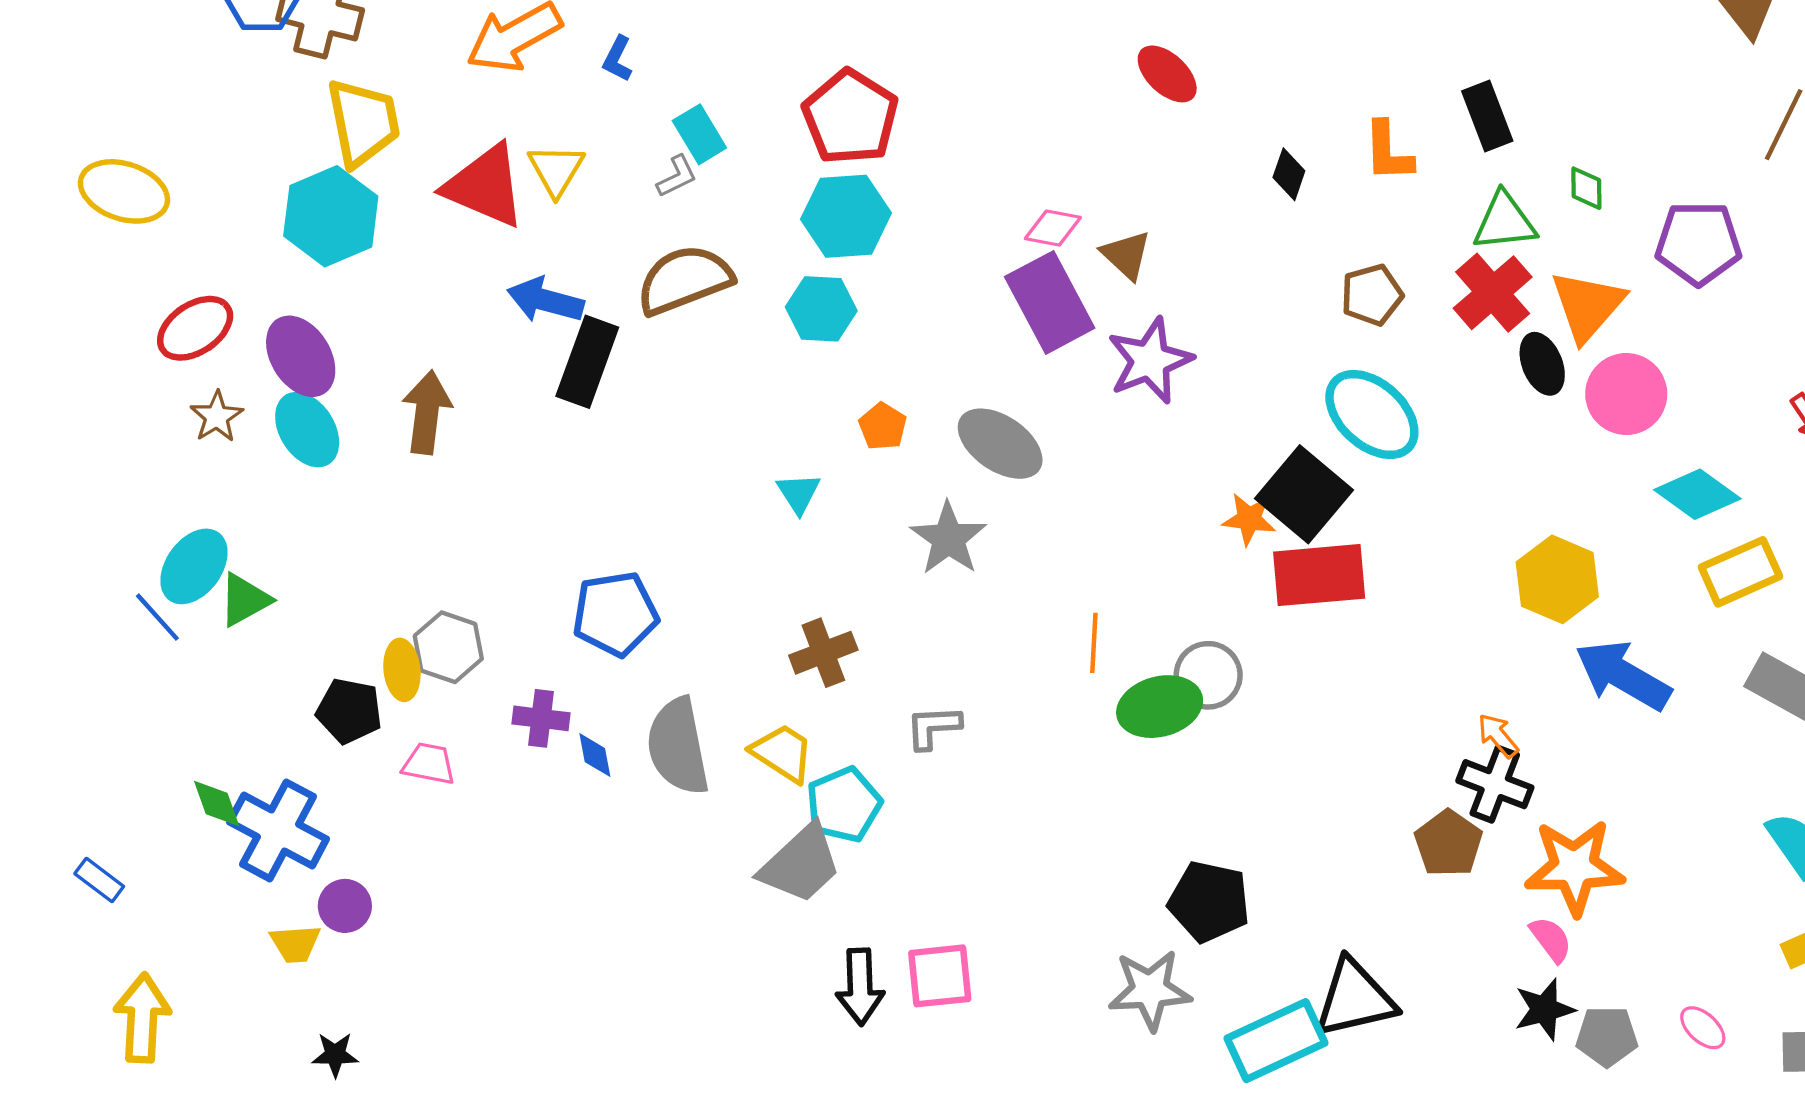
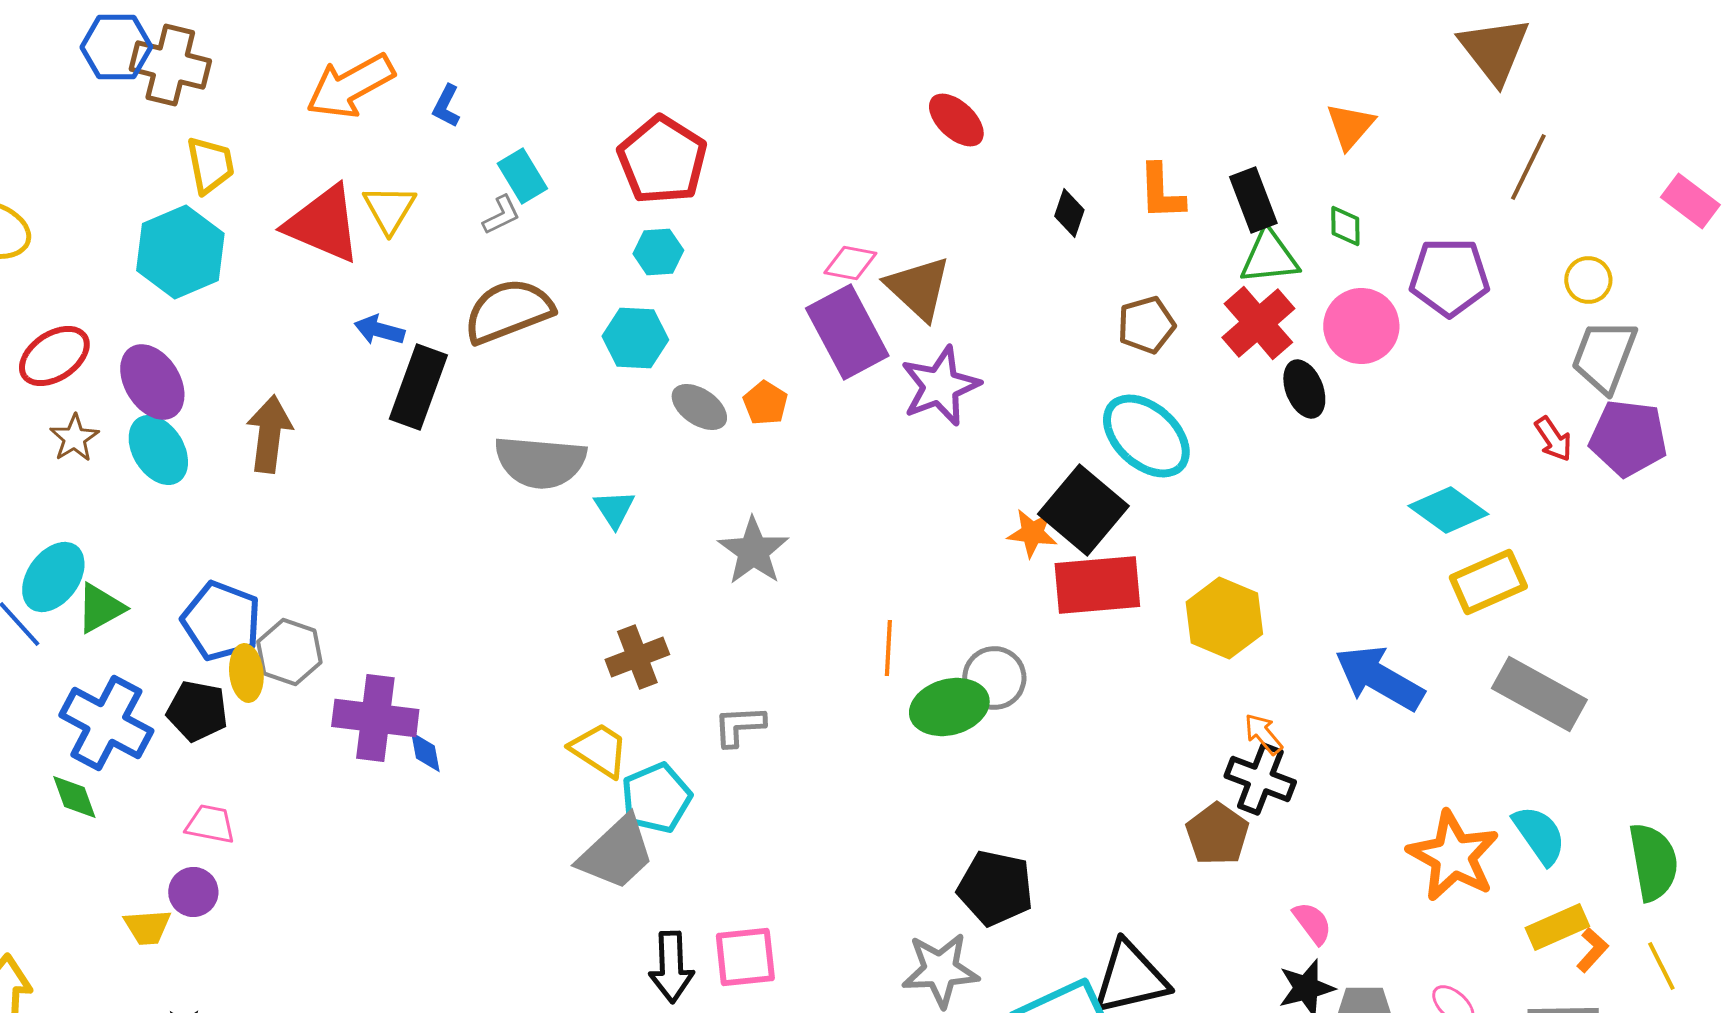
black rectangle: (1487, 116) -> (1253, 200), moved
yellow trapezoid: (363, 122) -> (210, 165), size x0.7
cyan hexagon: (846, 216) -> (658, 252), size x0.6
brown triangle: (1126, 255) -> (918, 288), size x1.4
blue arrow: (545, 300) -> (379, 330), size x0.7
orange triangle: (1587, 306) -> (1350, 126), moved, size x0.7
pink circle: (1626, 394) -> (1361, 326), moved
orange pentagon: (883, 426) -> (765, 403), moved
gray ellipse: (1000, 444) -> (699, 407), moved, size x0.7
yellow hexagon: (1557, 579) -> (1224, 618), moved
blue pentagon: (615, 614) -> (221, 621), moved, turned 30
purple cross: (541, 718) -> (375, 718), size x1.6
gray semicircle: (678, 746) -> (540, 462), moved, turned -74
pink trapezoid: (429, 764) -> (210, 824), moved
blue cross: (278, 830) -> (106, 723), moved
orange star: (1575, 867) -> (1453, 856), moved, turned 30

